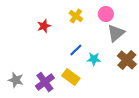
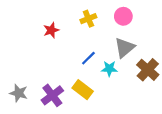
yellow cross: (76, 16) -> (88, 19), turned 32
gray triangle: (116, 33) -> (124, 48), moved

